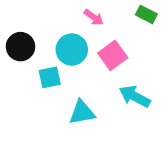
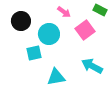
black circle: (21, 47) -> (21, 21), moved
pink square: (113, 55) -> (85, 30), moved

